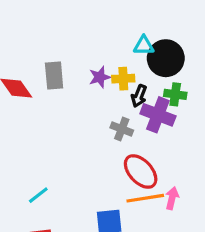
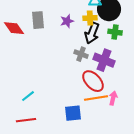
yellow cross: (123, 79) -> (90, 18), moved
black arrow: (139, 96) -> (92, 33), size x1.5
purple cross: (158, 115) -> (104, 60), moved

